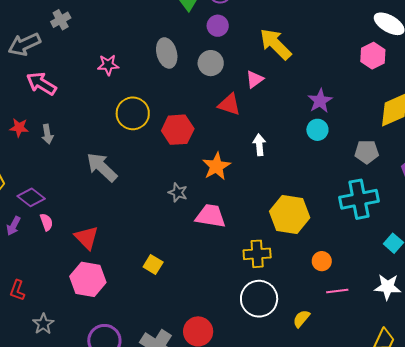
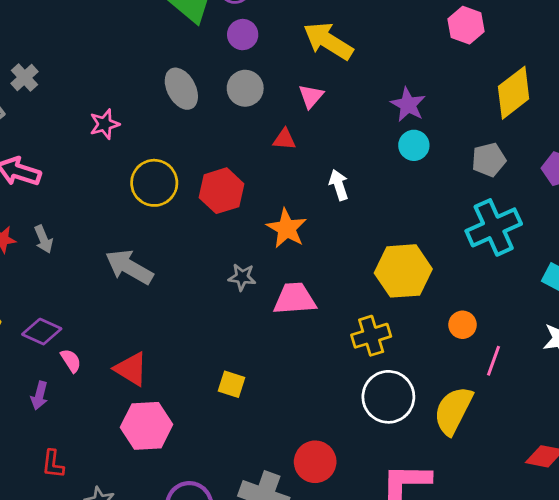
red triangle: (229, 105) -> (284, 139), size x0.7
purple arrow: (13, 226) -> (39, 396), moved
pink line: (337, 291) -> (494, 361), turned -50
yellow semicircle: (301, 319) -> (453, 411), size x1.8

